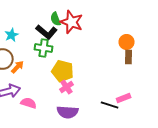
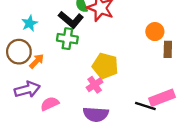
orange circle: (127, 42) -> (155, 32), moved
yellow pentagon: (63, 71) -> (105, 66), moved
pink rectangle: (124, 98) -> (162, 98), size x1.5
pink semicircle: (29, 103) -> (50, 104), turned -42

